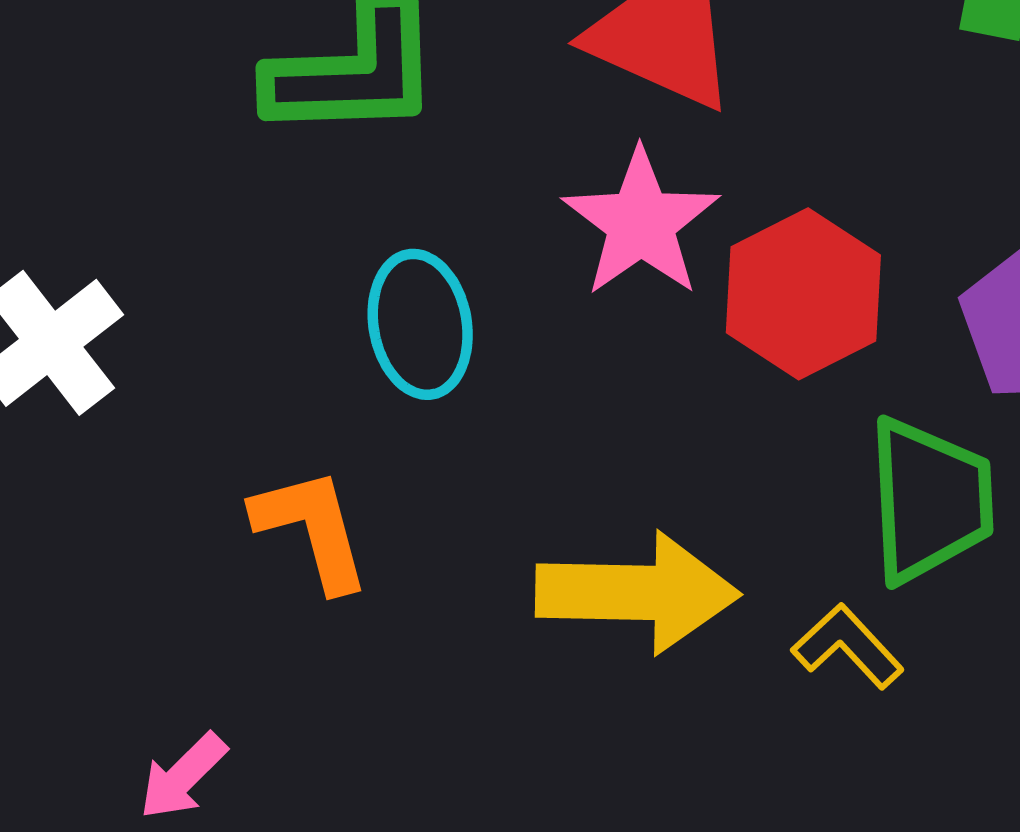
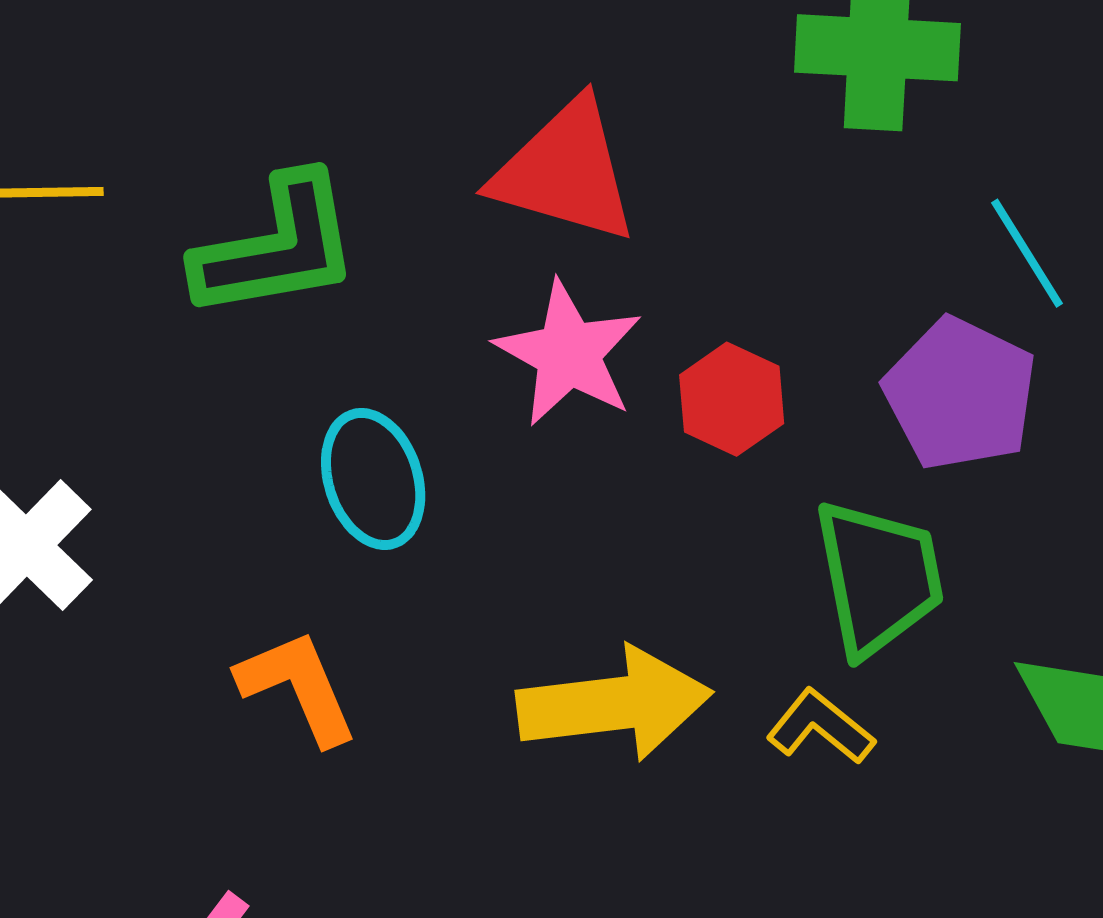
red hexagon: (803, 294) -> (732, 399), size x0.7

